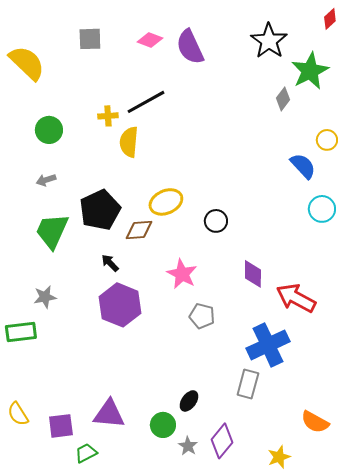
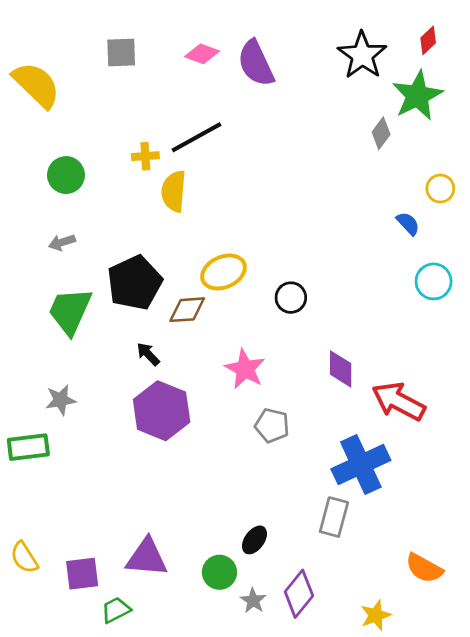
red diamond: (330, 19) -> (428, 40), moved
blue semicircle: (303, 166) -> (408, 224), size x0.7

